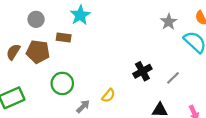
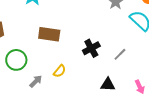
brown rectangle: (64, 37) -> (49, 34), moved, size x1.5

